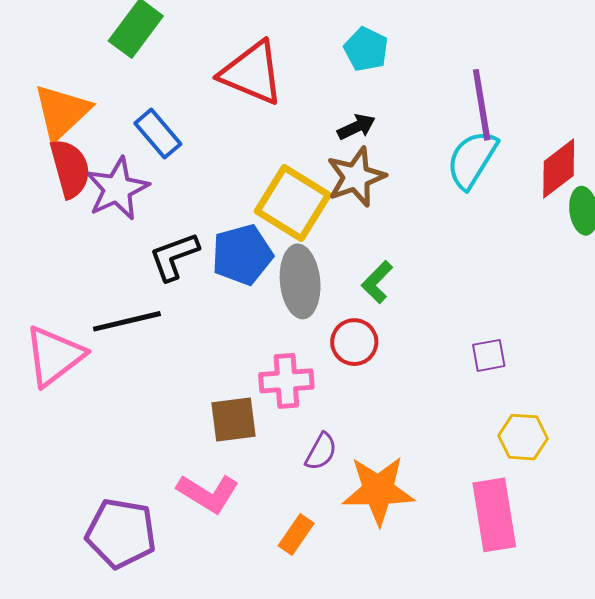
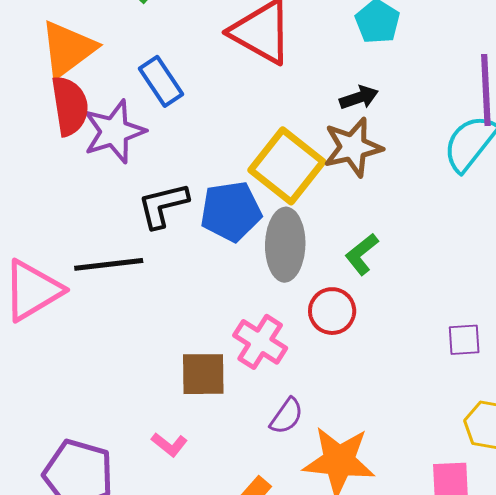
pink cross: (286, 381) -> (260, 342), turned 30
pink L-shape: (208, 493) -> (169, 445), size x0.6

